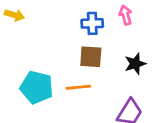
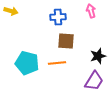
blue cross: (92, 23) -> (58, 17), moved
black star: (135, 64) -> (98, 56), moved

